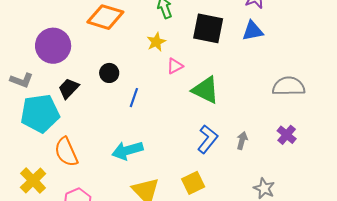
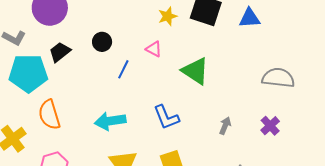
yellow star: (156, 42) -> (168, 16), moved
pink triangle: (175, 66) -> (154, 49), moved, turned 48
blue L-shape: (208, 139) -> (166, 117), moved, turned 112

